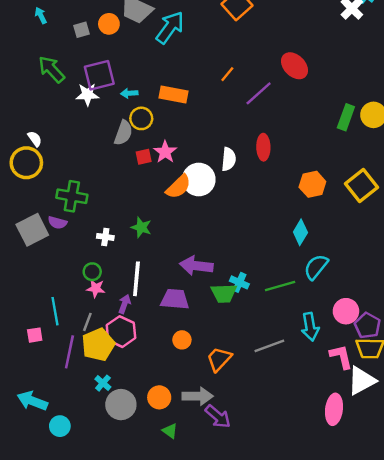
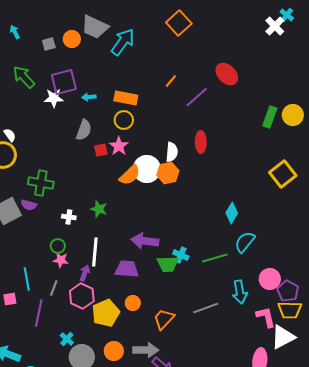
yellow circle: (141, 118) -> (124, 120), moved
orange hexagon: (312, 184) -> (168, 173), moved
yellow pentagon: (98, 345) -> (106, 313), moved

